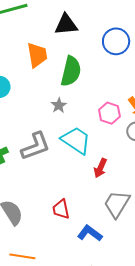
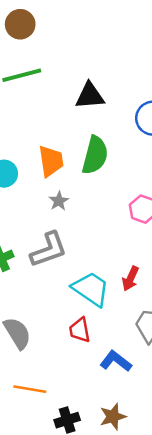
orange trapezoid: (37, 55) -> (51, 161), moved
gray star: (59, 105) -> (59, 201), moved
cyan trapezoid: (76, 140) -> (91, 289), moved

